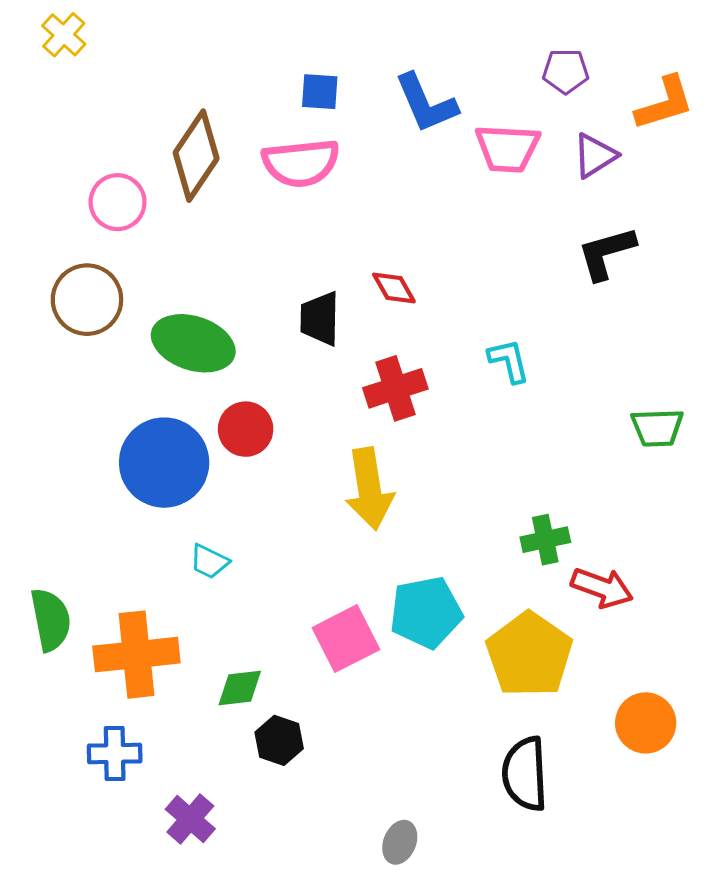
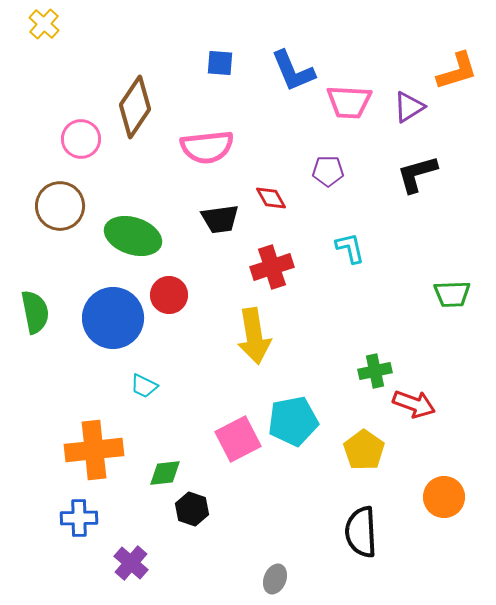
purple pentagon: (566, 71) -> (328, 171), moved
pink semicircle: (301, 163) -> (207, 147), moved
black trapezoid: (320, 319) -> (220, 219), turned -99
green semicircle: (51, 620) -> (35, 312), moved
yellow pentagon: (529, 655) -> (364, 450), size x0.7

